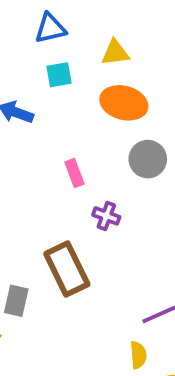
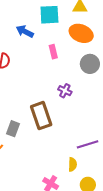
cyan square: (59, 75) -> (49, 15), size x1.5
pink rectangle: (74, 173) -> (53, 52), moved

